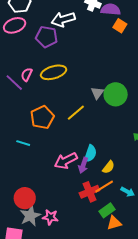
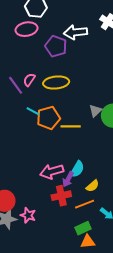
yellow line: (76, 113) -> (71, 126), turned 30
orange pentagon: (42, 117) -> (48, 118), moved
cyan line: (23, 143) -> (33, 111), moved
red cross: (89, 192) -> (61, 196), moved
pink star: (50, 217) -> (28, 215), moved

